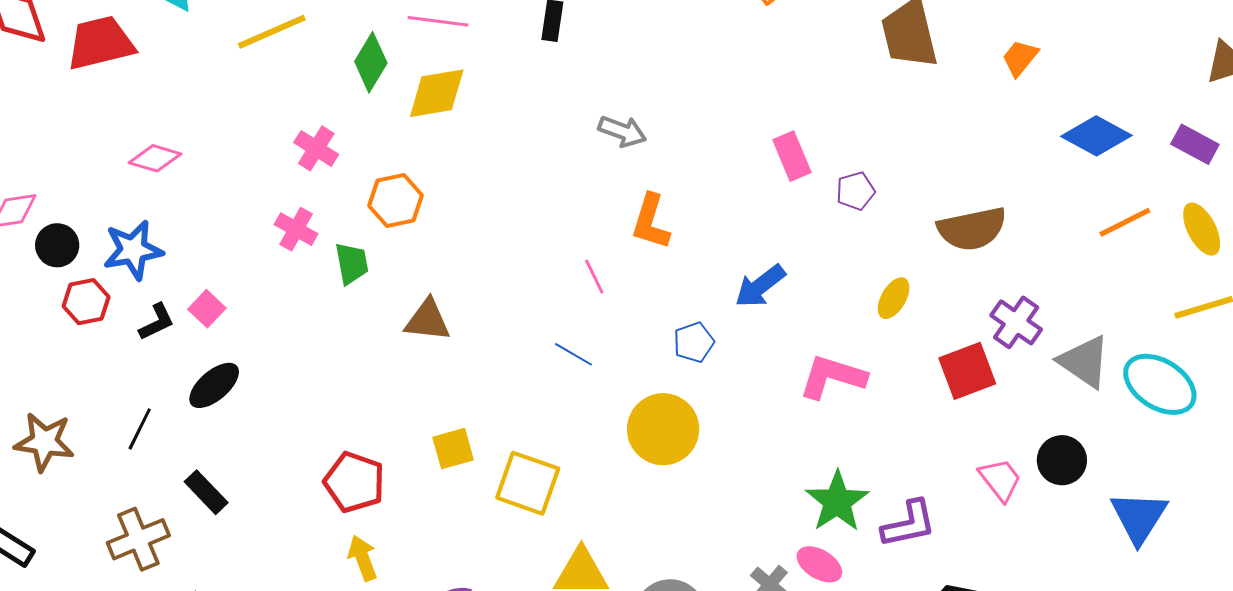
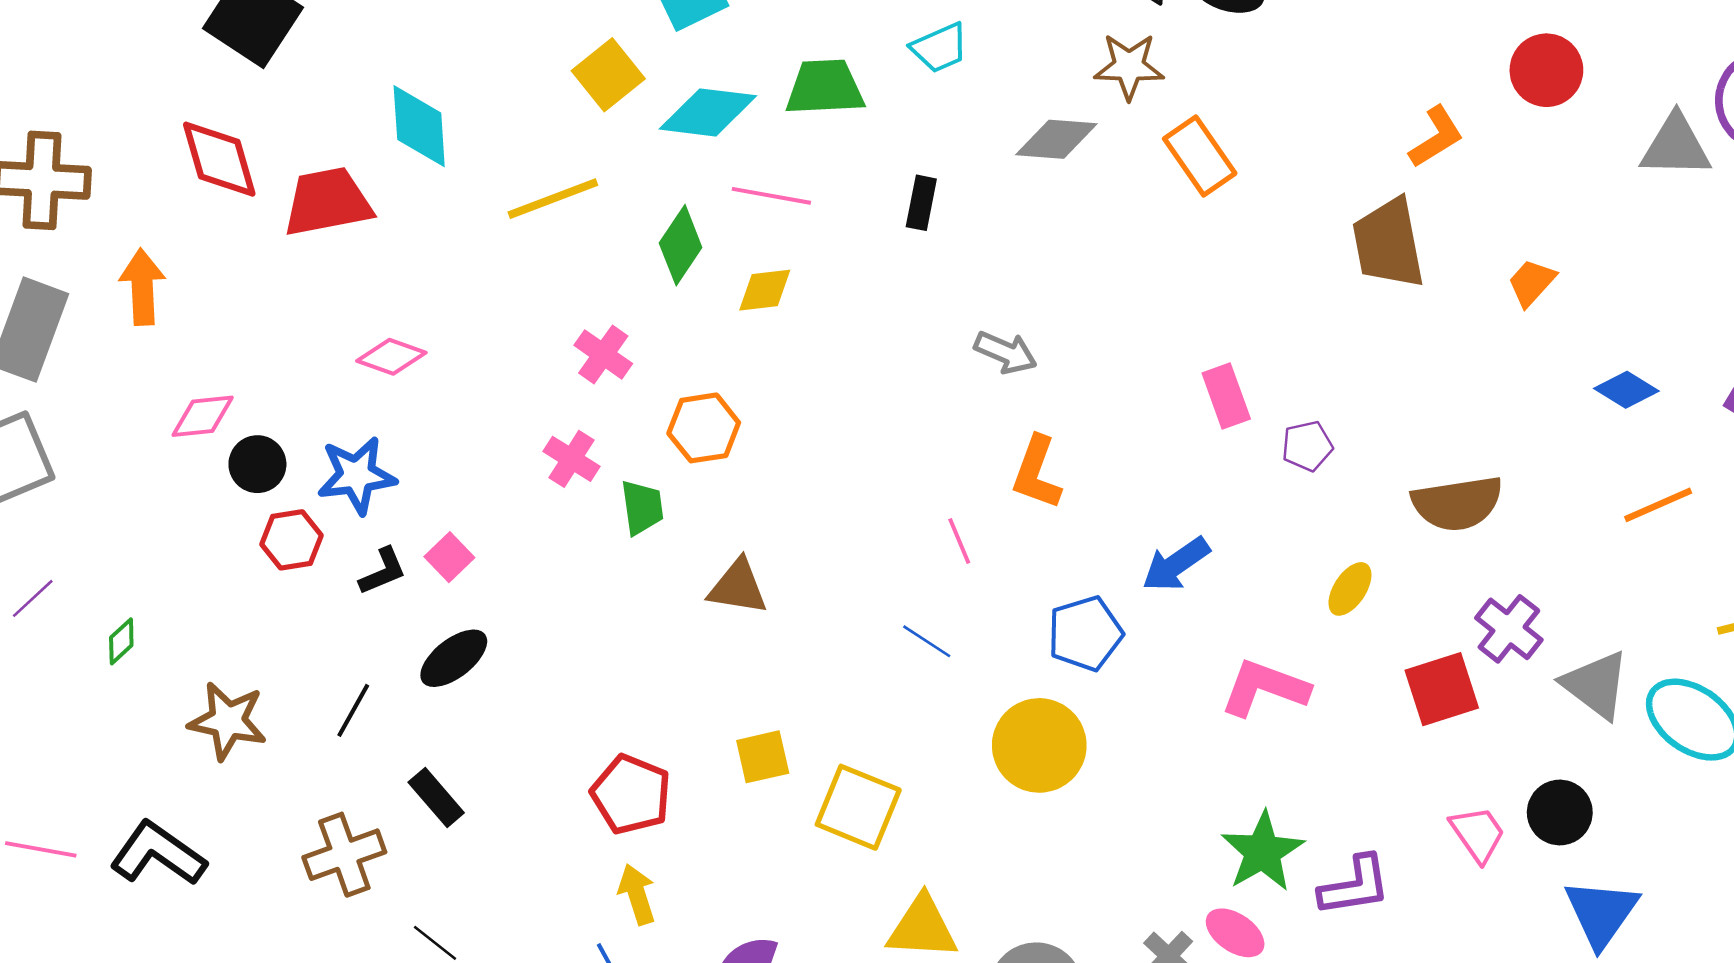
yellow diamond: (437, 93) -> (765, 290), size x0.7
blue diamond: (1096, 136) -> (1626, 390), size x0.7
blue pentagon: (694, 342) -> (1085, 634), size x1.4
blue triangle: (1139, 517) -> (1601, 913), moved

